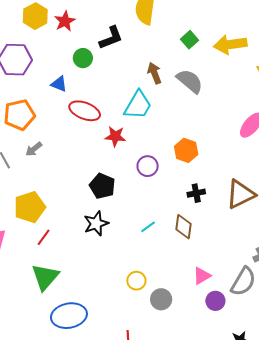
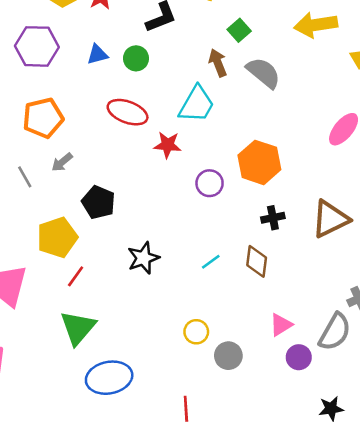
green square: (190, 40) -> (239, 30), moved
green circle: (83, 58) -> (136, 58), moved
blue triangle: (59, 84) -> (97, 55), moved, turned -36
orange hexagon: (186, 150) -> (259, 162), size x1.4
black pentagon: (102, 186) -> (98, 202), moved

